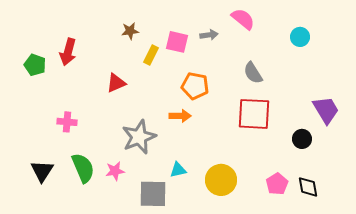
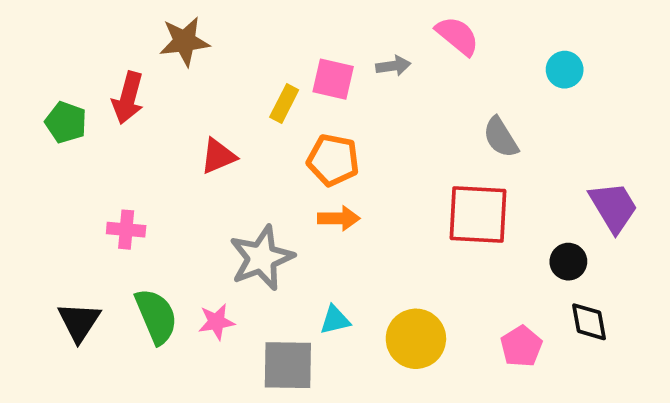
brown star: (130, 31) -> (184, 41), moved, size x1.5
gray semicircle: (253, 73) -> (501, 137), moved
orange pentagon: (195, 86) -> (333, 160), moved
black diamond: (308, 187) -> (589, 322), moved

